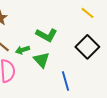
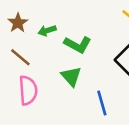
green arrow: (22, 50) -> (47, 31), moved

